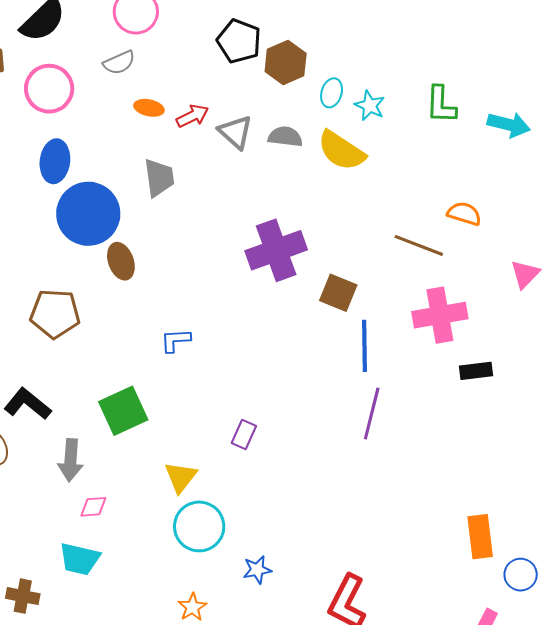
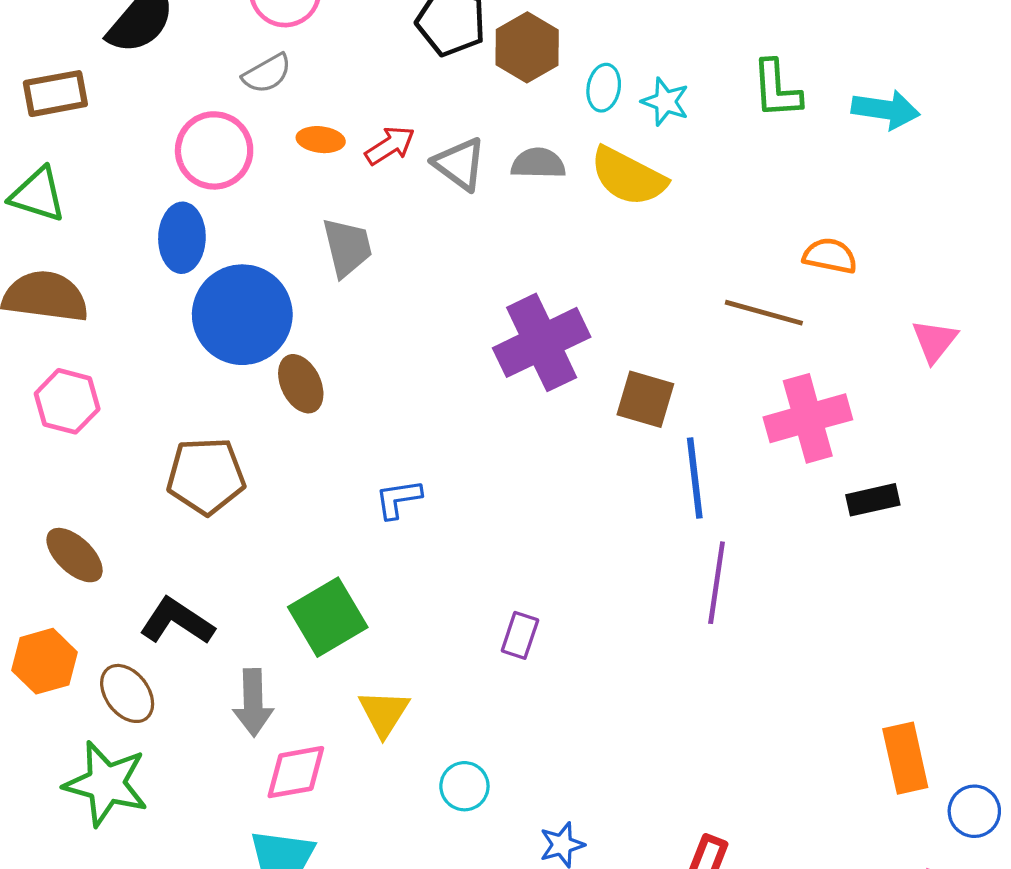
pink circle: (49, 89) -> (214, 150), moved
yellow triangle: (181, 477) -> (384, 713), moved
pink diamond: (93, 507) -> (296, 772), size x1.5
cyan circle: (199, 526) -> (464, 786), size x0.6

